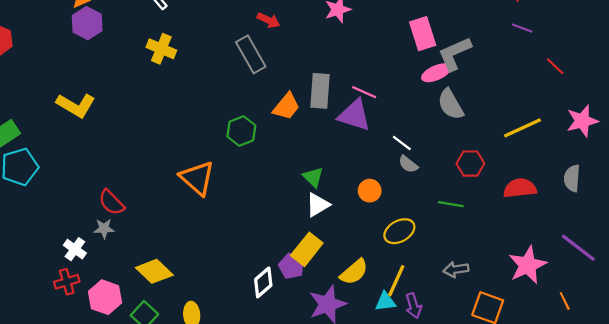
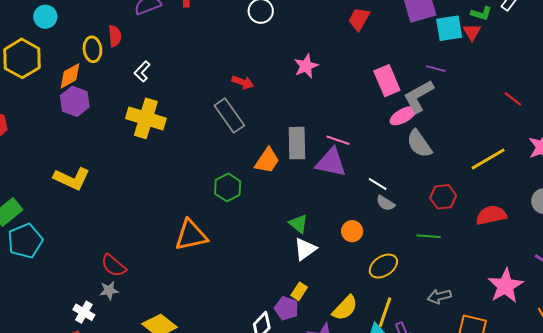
purple line: (522, 28) -> (436, 69), moved
yellow cross: (161, 49) -> (146, 118), size x1.4
orange triangle: (197, 178) -> (191, 235), turned -48
yellow rectangle: (307, 249) -> (299, 291), size x0.6

